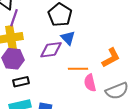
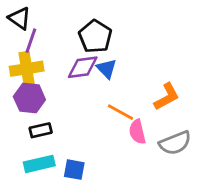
purple diamond: (51, 50) -> (83, 67), moved
orange line: (78, 69) -> (120, 112), turned 30

